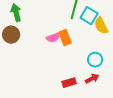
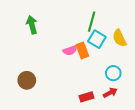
cyan square: (89, 16) -> (97, 39), moved
brown circle: (11, 35) -> (27, 80), moved

